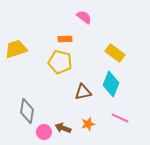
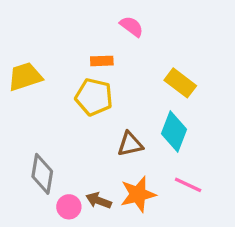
orange star: (88, 124) -> (138, 194), size x1.6

